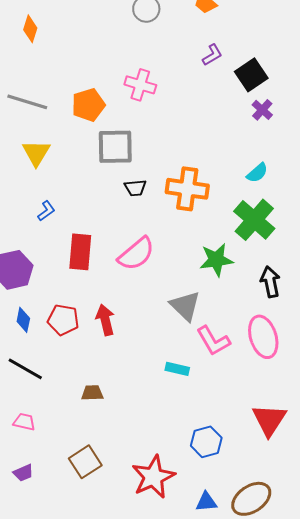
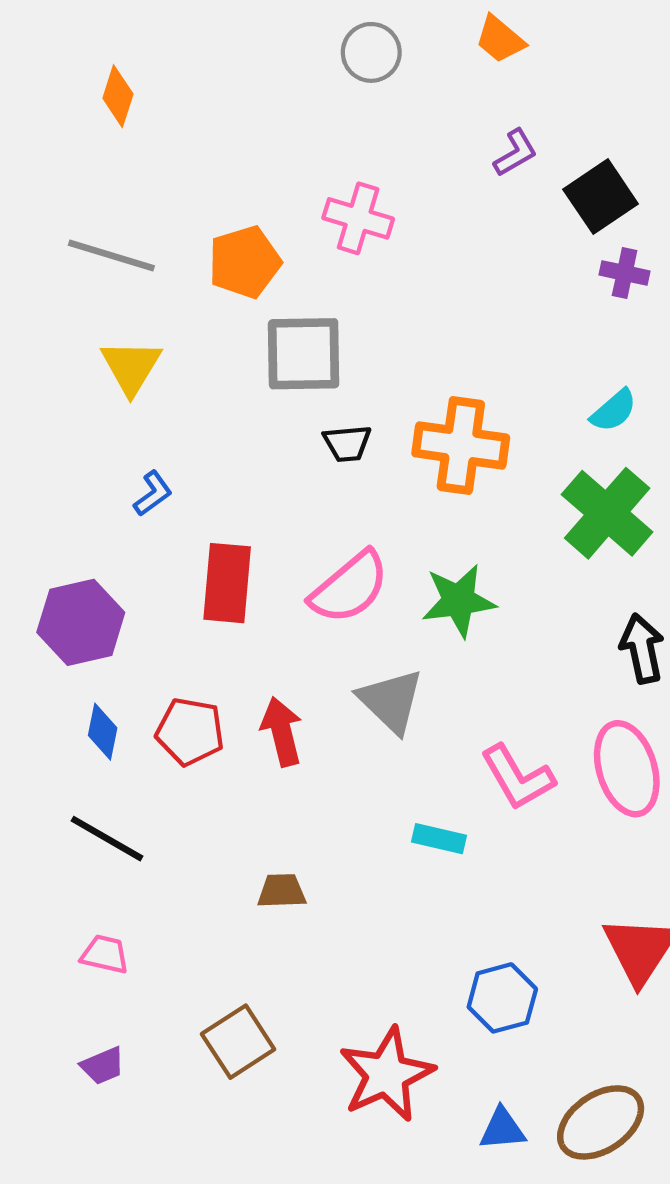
purple cross: (262, 110) -> (625, 273), turned -30
green star: (216, 260) -> (459, 601), moved
gray triangle: (185, 306) -> (391, 701), moved
brown trapezoid: (92, 393) -> (282, 891), moved

